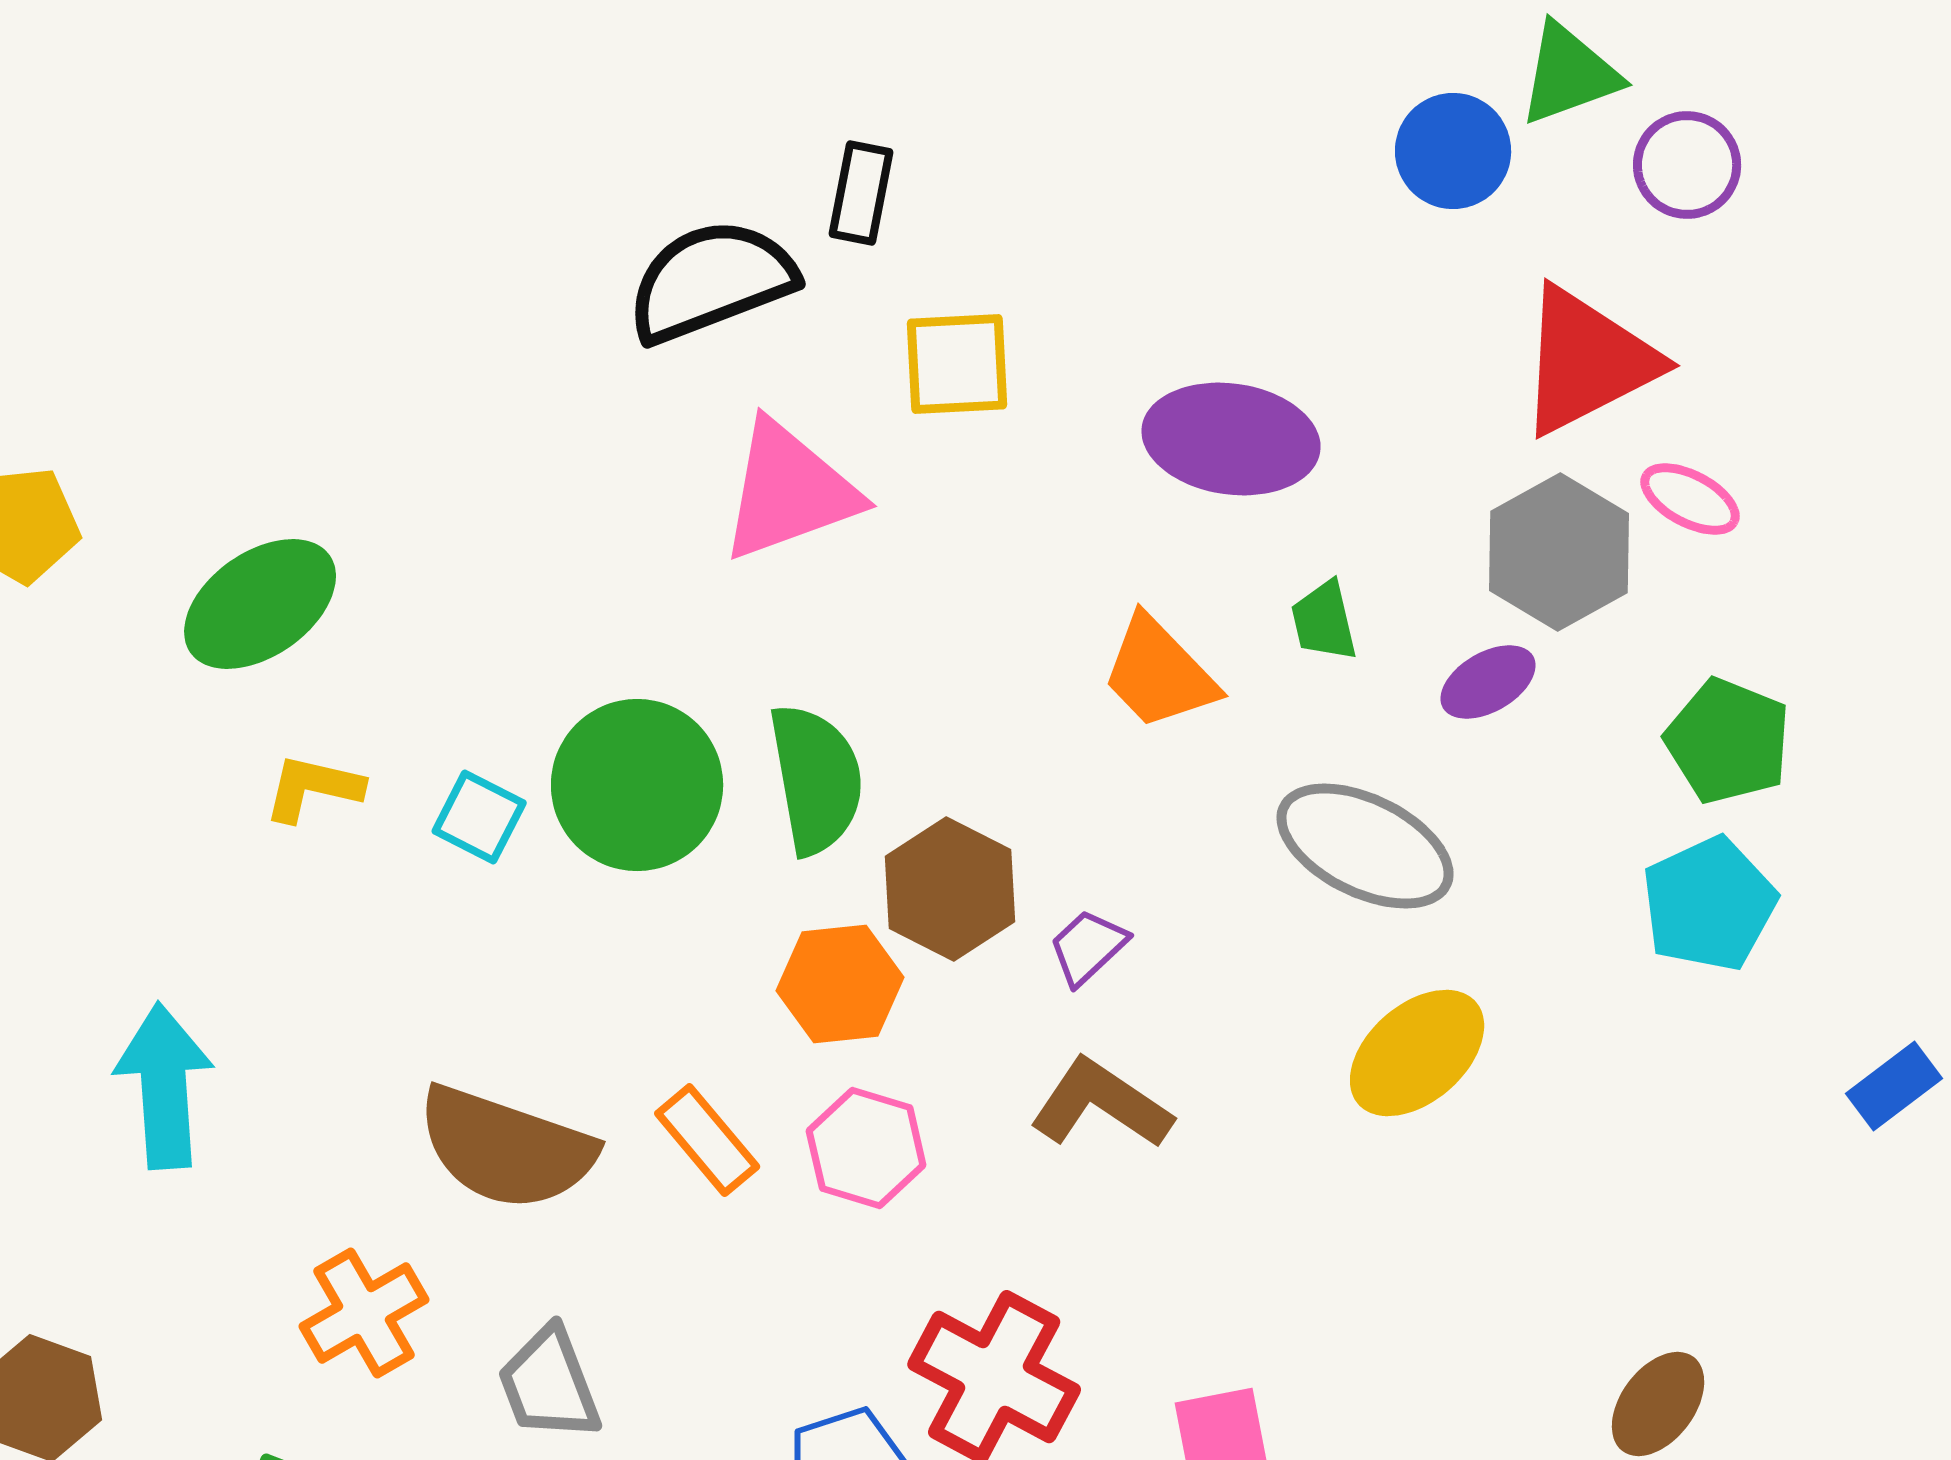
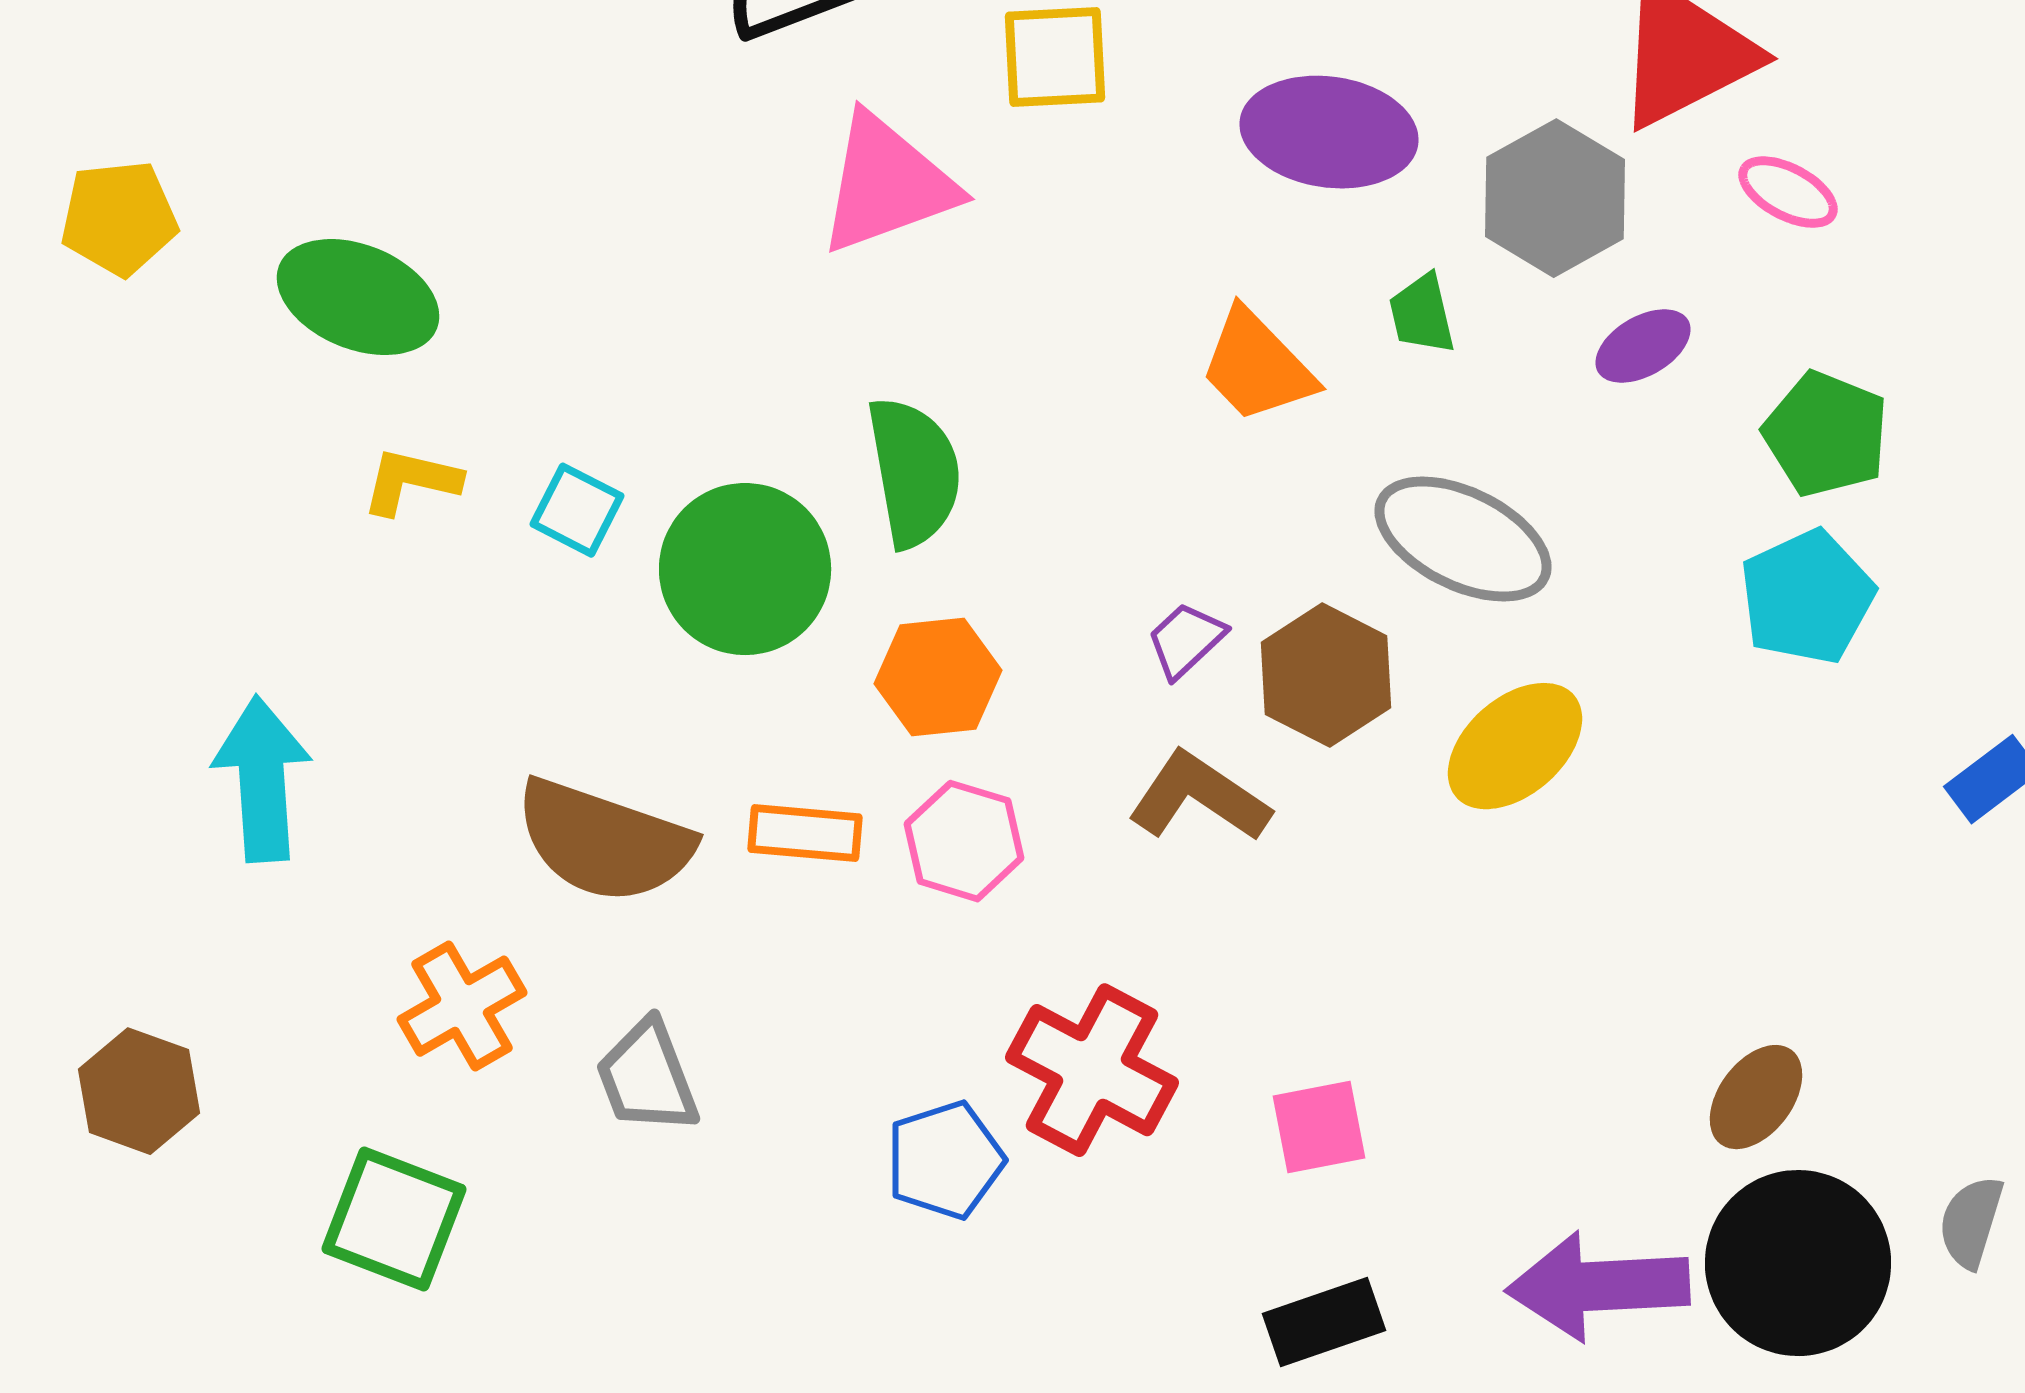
gray hexagon: (1559, 552) -> (1555, 198), moved
green ellipse: (260, 604) -> (358, 297), turned 57
purple ellipse: (1488, 682) -> (1643, 346), moved
green circle: (637, 785) -> (745, 569), moved
brown hexagon: (950, 889) -> (1326, 675), moved
orange rectangle: (707, 1140) -> (805, 833), turned -45

